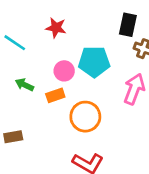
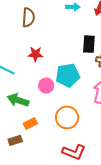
green arrow: (24, 85) -> (18, 100), size x1.5
orange rectangle: (55, 95) -> (30, 124), moved

